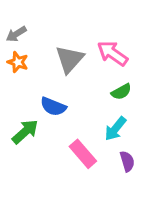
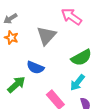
pink arrow: (112, 53) -> (71, 17), moved
green semicircle: (121, 92) -> (81, 58), size x1.5

